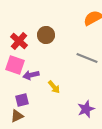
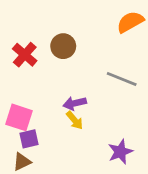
pink square: (15, 65) -> (19, 117), moved
purple arrow: (31, 75) -> (75, 103), moved

